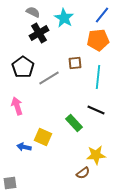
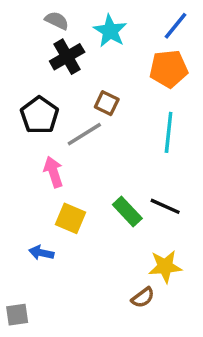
brown square: (75, 63) -> (107, 103), moved, turned 32
pink arrow: (17, 106) -> (53, 172), moved
black line: (96, 110) -> (165, 206), moved
yellow square: (43, 137) -> (71, 218), moved

